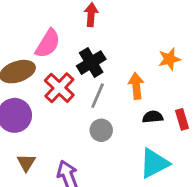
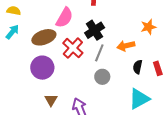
orange arrow: (136, 86) -> (126, 46), turned -96
black semicircle: (153, 117) -> (138, 67), turned -72

